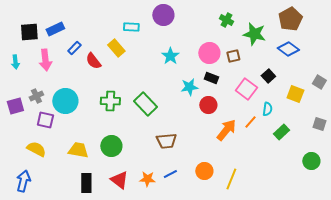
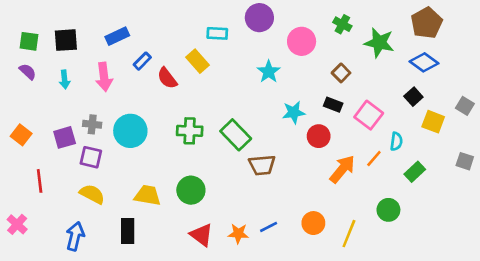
black square: (29, 32) -> (66, 40), moved
pink circle: (209, 53) -> (302, 41), moved
brown square: (233, 56) -> (341, 73), moved, turned -32
black square: (268, 76) -> (413, 97), moved
black rectangle: (211, 78) -> (333, 105), moved
gray cross: (36, 96) -> (92, 124), turned 32
purple square: (45, 120) -> (91, 157), moved
brown trapezoid: (166, 141) -> (262, 165), moved
green circle: (311, 161) -> (388, 210), moved
black rectangle: (86, 183) -> (128, 231), moved

